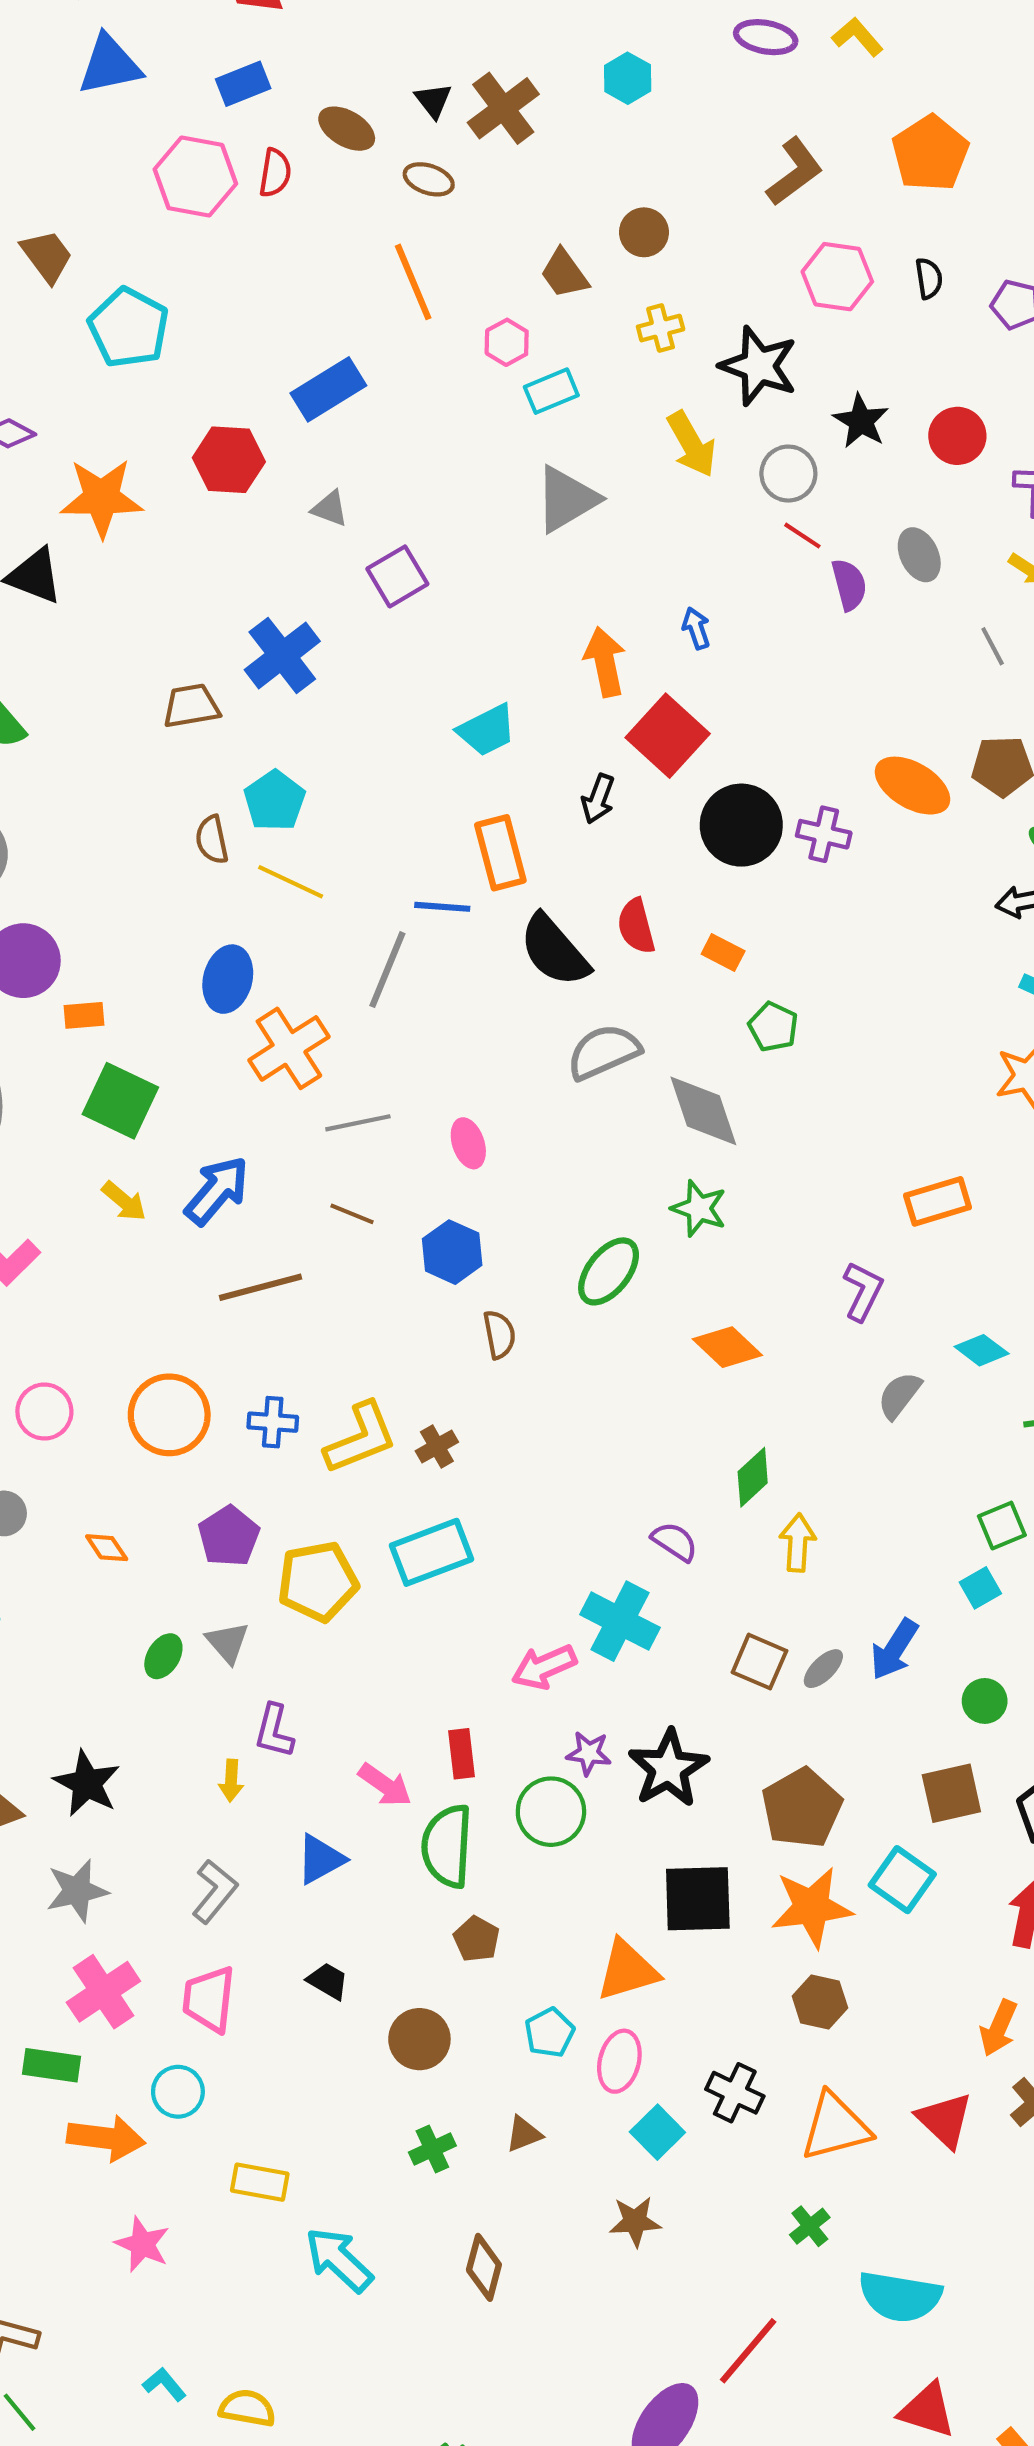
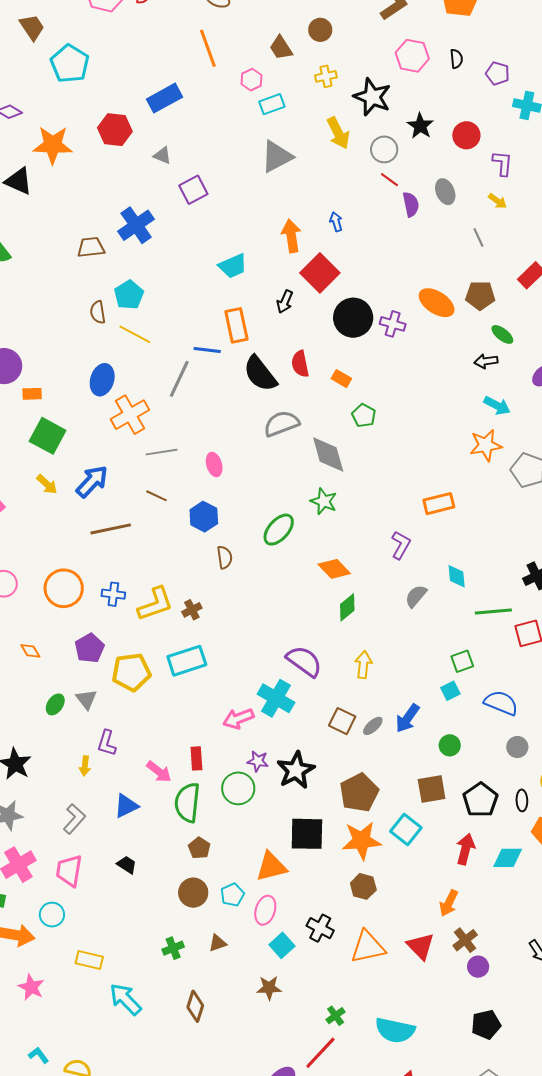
cyan diamond: (982, 1350) -> (457, 576), turned 45
green diamond: (753, 1477) -> (347, 607), moved
purple semicircle: (675, 1542) -> (304, 661), size x1.6
brown circle: (419, 2039) -> (193, 893), moved
green cross: (810, 2226) -> (336, 1016), moved

